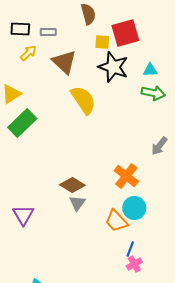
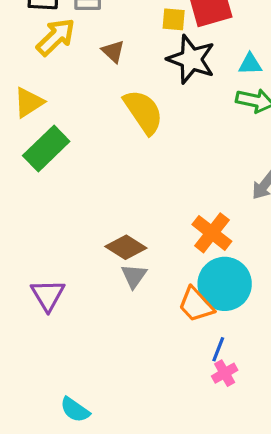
yellow arrow: (28, 53) -> (56, 37), size x1.5
brown triangle: (64, 62) -> (113, 51), size x0.6
cyan circle: (134, 208) -> (225, 284), size x1.4

